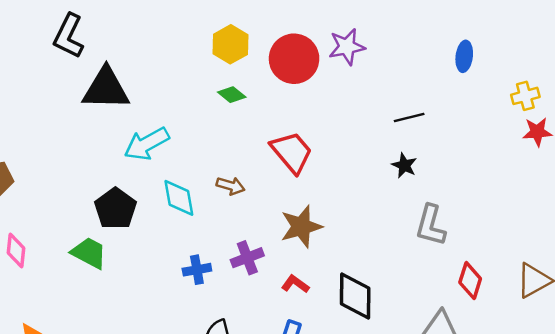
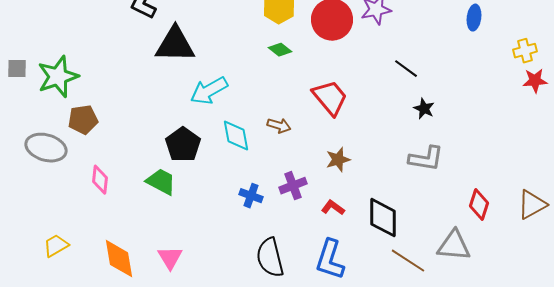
black line: (409, 117) -> (406, 69), moved, turned 50
gray L-shape: (431, 225) -> (426, 159), moved, turned -96
brown star: (301, 227) -> (338, 160), size x0.7
blue cross: (197, 270) -> (251, 196), turned 30

